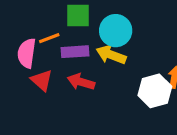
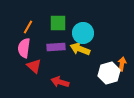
orange line: (49, 38) -> (28, 27), moved, turned -40
red arrow: (81, 82) -> (60, 82), moved

